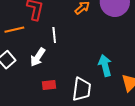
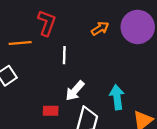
white arrow: (38, 57) -> (75, 91), moved

